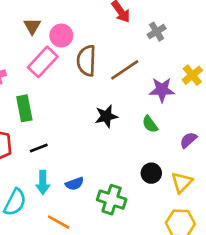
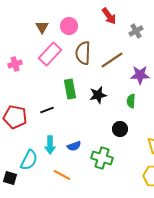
pink circle: (61, 36) -> (69, 26), moved
green rectangle: (24, 108) -> (70, 89), moved
green semicircle: (150, 124) -> (131, 101), turned 40
black line: (39, 148) -> (47, 110), moved
black circle: (151, 173) -> (120, 129), moved

